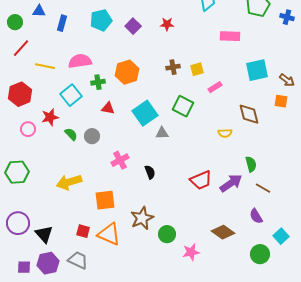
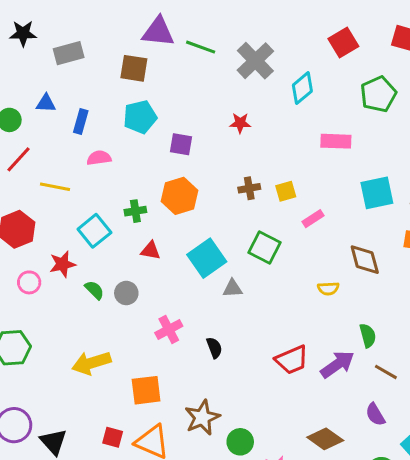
purple square: (133, 26) -> (181, 144), moved, turned -35
pink semicircle: (80, 61) -> (99, 158), moved, size x0.7

